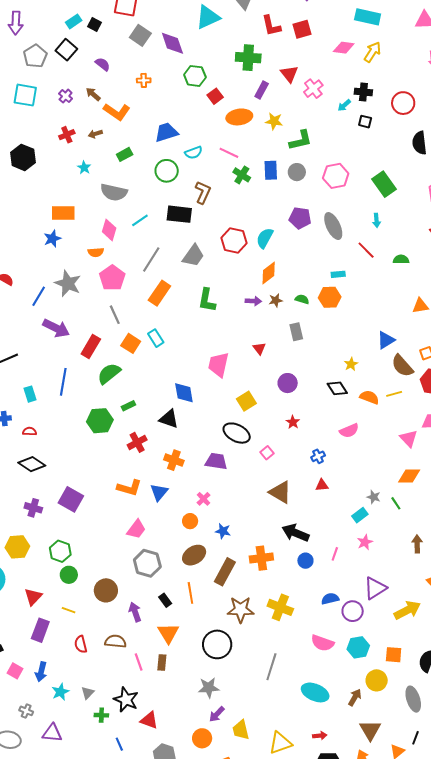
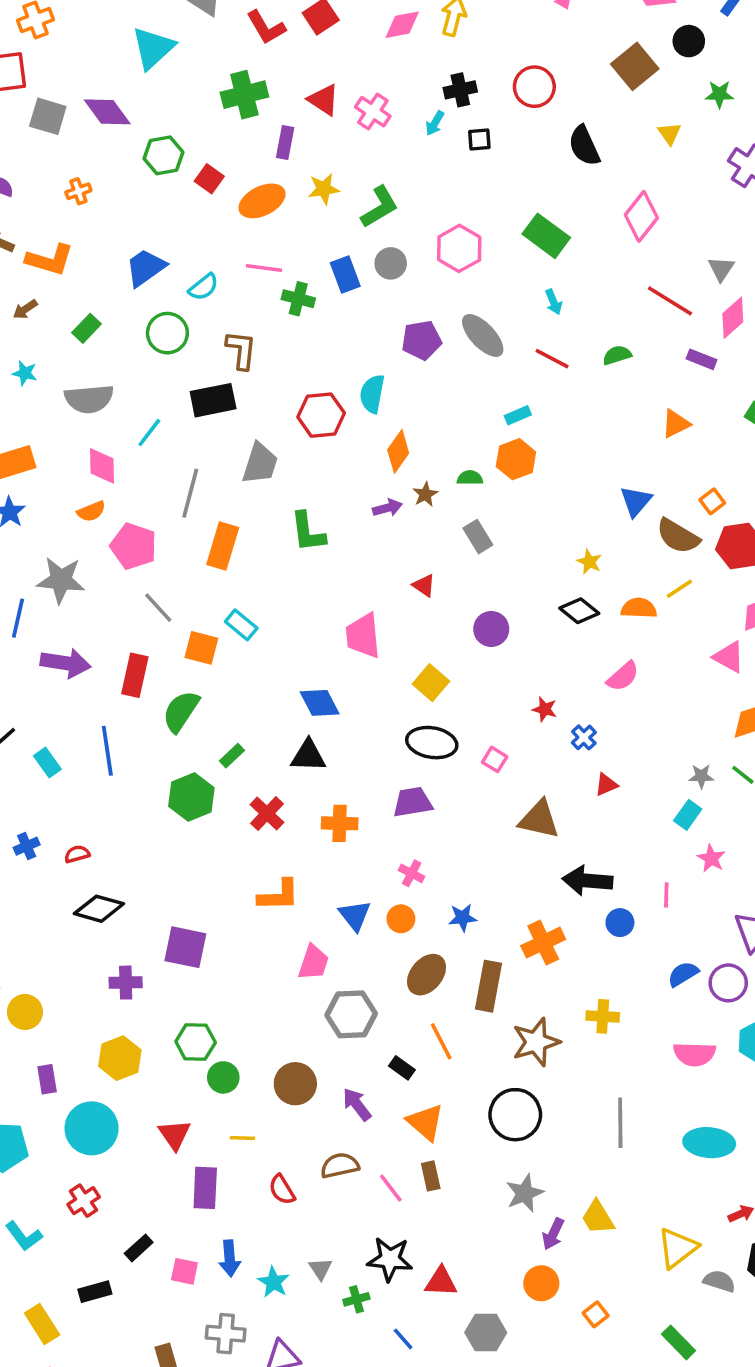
cyan rectangle: (30, 394) -> (47, 763), moved
red star: (293, 422) -> (545, 709), moved
blue triangle: (159, 492) -> (355, 915), moved
yellow cross: (280, 607) -> (603, 1016), size x0.7
gray cross: (26, 711) -> (226, 1334), size x1.5
yellow trapezoid: (241, 730) -> (598, 1217), moved

